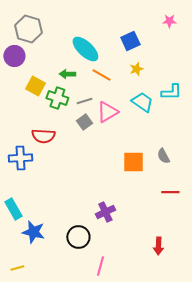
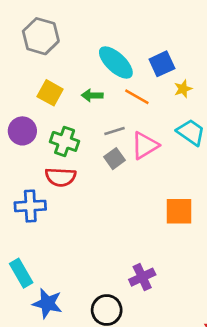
blue square: (130, 41) -> (162, 64), moved
purple circle: (14, 56) -> (22, 131), moved
yellow square: (35, 86) -> (50, 93), moved
green cross: (57, 98) -> (65, 141), moved

